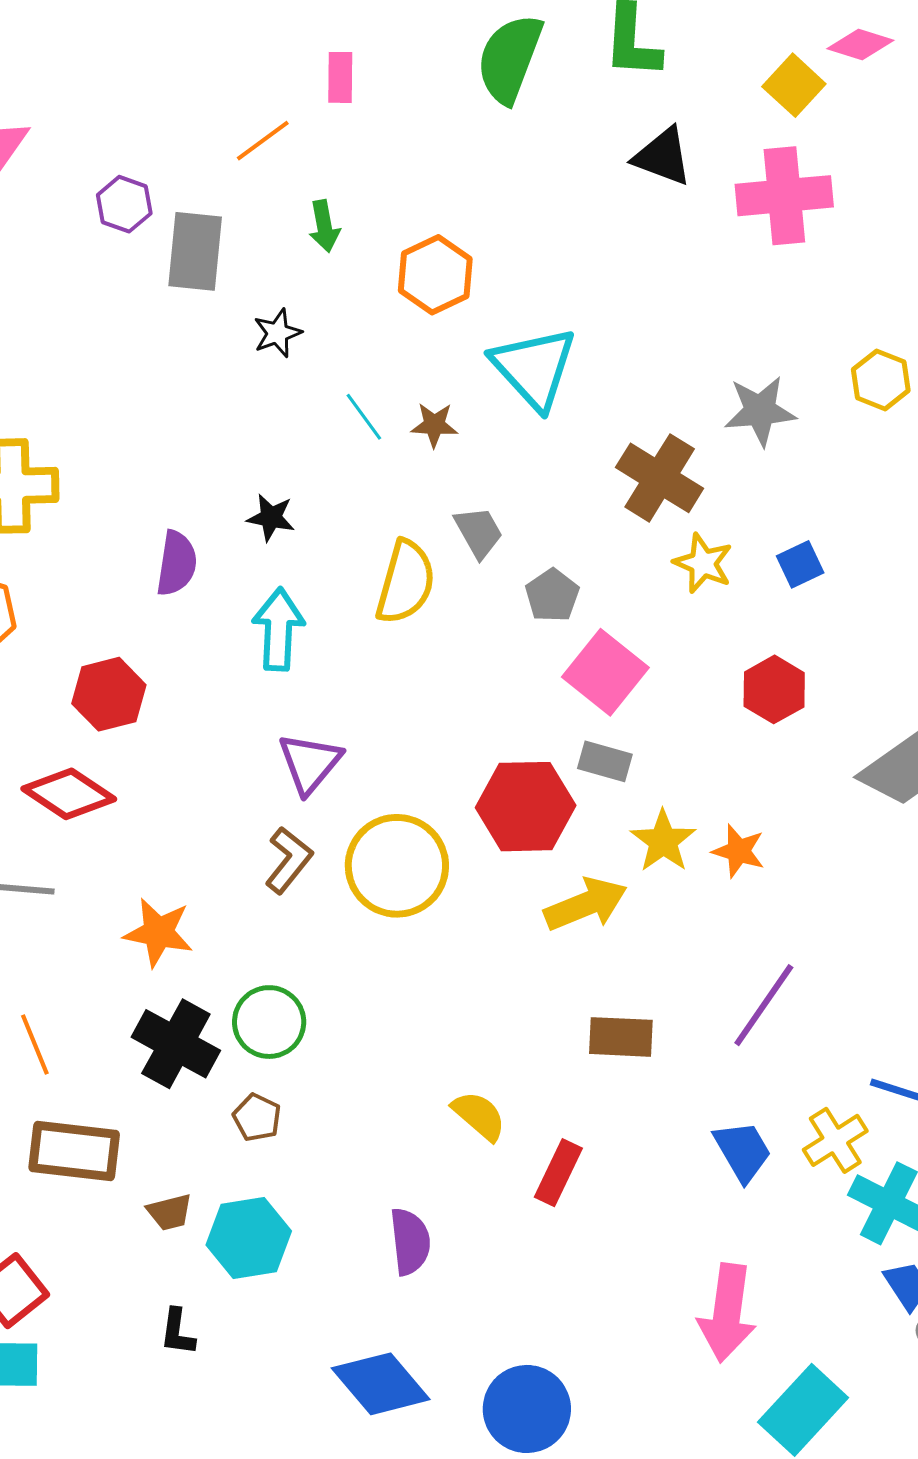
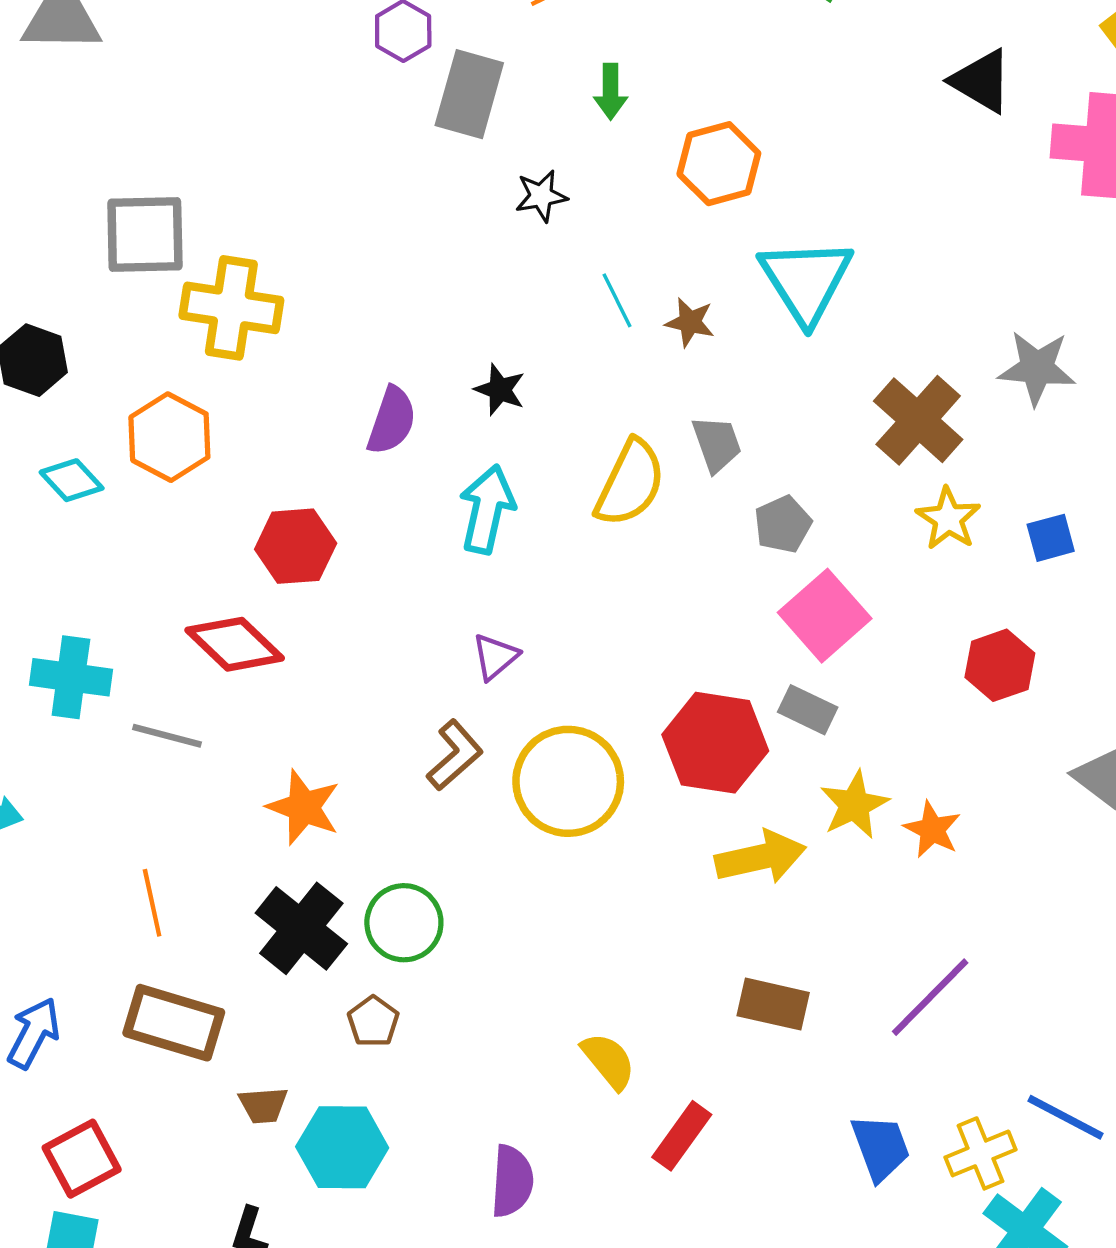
purple triangle: (310, 763) -> (495, 657), size x0.7

